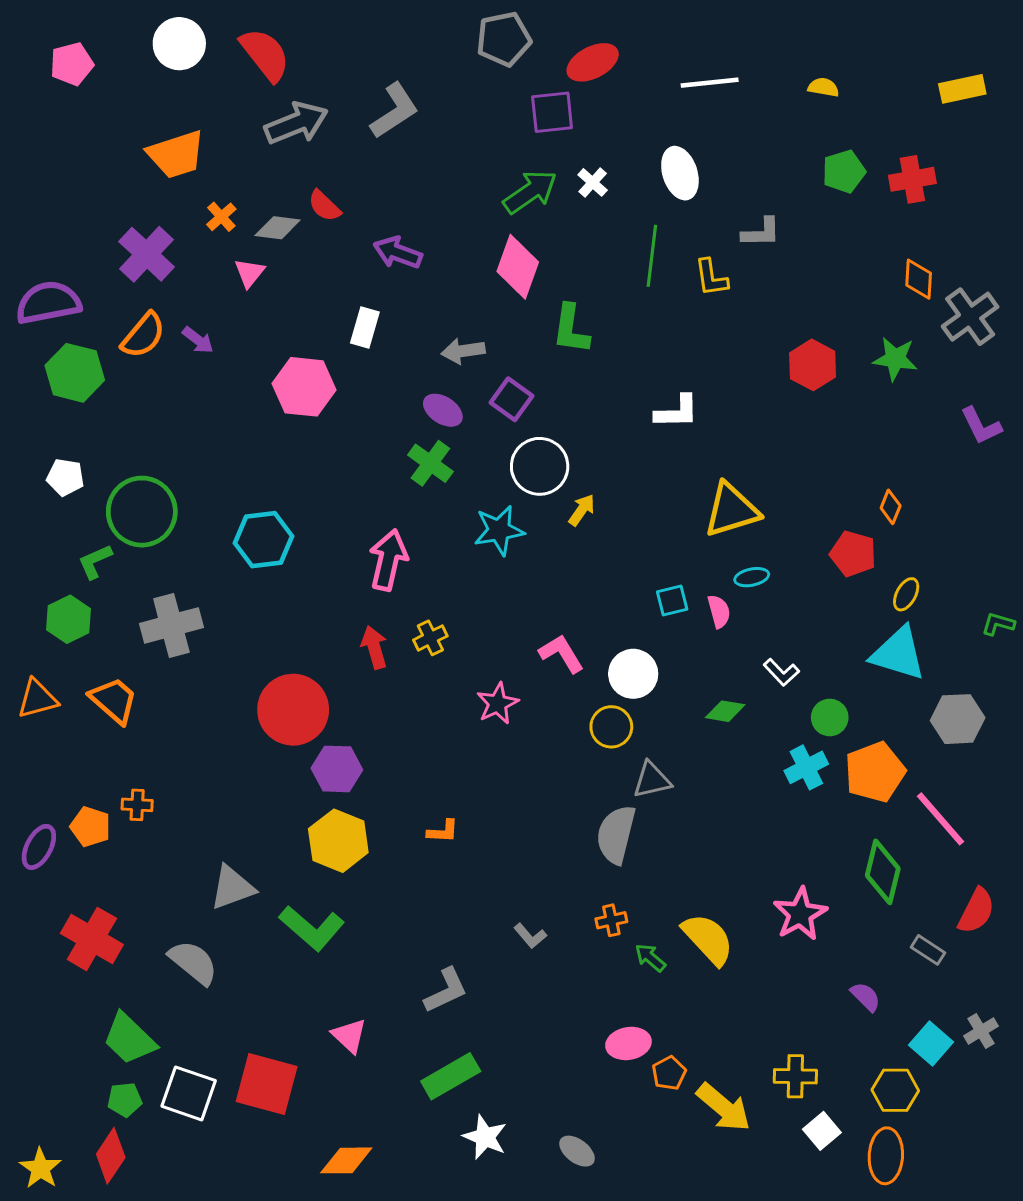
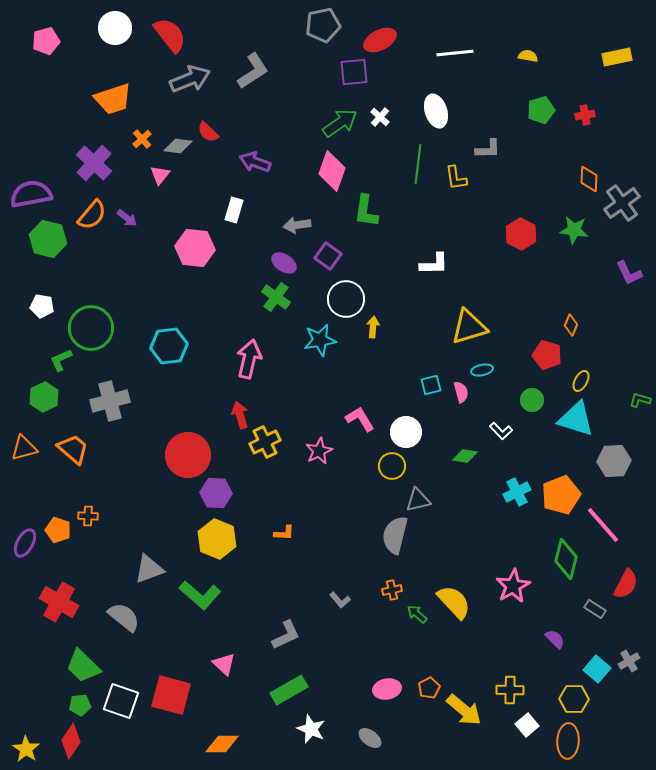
red cross: (912, 179) -> (585, 115), size x0.7
yellow arrow: (582, 510) -> (373, 327), turned -30
yellow cross: (430, 638) -> (265, 442), moved, size x1.4
green circle: (830, 717) -> (532, 400), moved
pink ellipse: (628, 1043) -> (387, 689), moved

